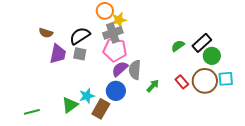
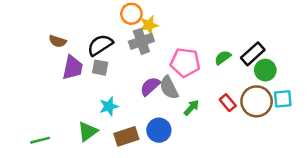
pink pentagon: (115, 50) -> (185, 63), moved
gray semicircle: (135, 70) -> (169, 88), turned -30
blue circle: (116, 91) -> (159, 130), moved
cyan star: (87, 96) -> (109, 106), moved
brown rectangle: (101, 109) -> (126, 136), turned 42

